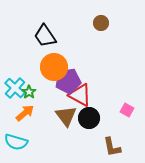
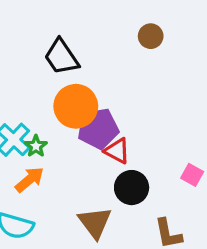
red triangle: (80, 95) -> (117, 151), size x0.7
brown triangle: (66, 116) -> (95, 223), moved

